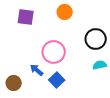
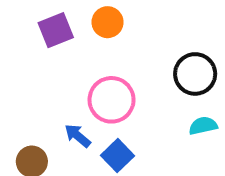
orange circle: (65, 12) -> (108, 22), moved
purple square: (26, 17) -> (56, 30), turned -30

